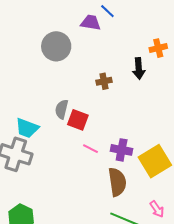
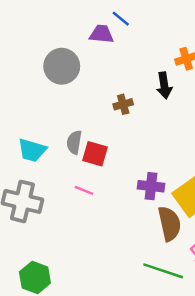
cyan trapezoid: (27, 128) -> (32, 150), moved
pink line: (91, 149) -> (84, 190), moved
brown semicircle: (117, 182) -> (169, 224), moved

